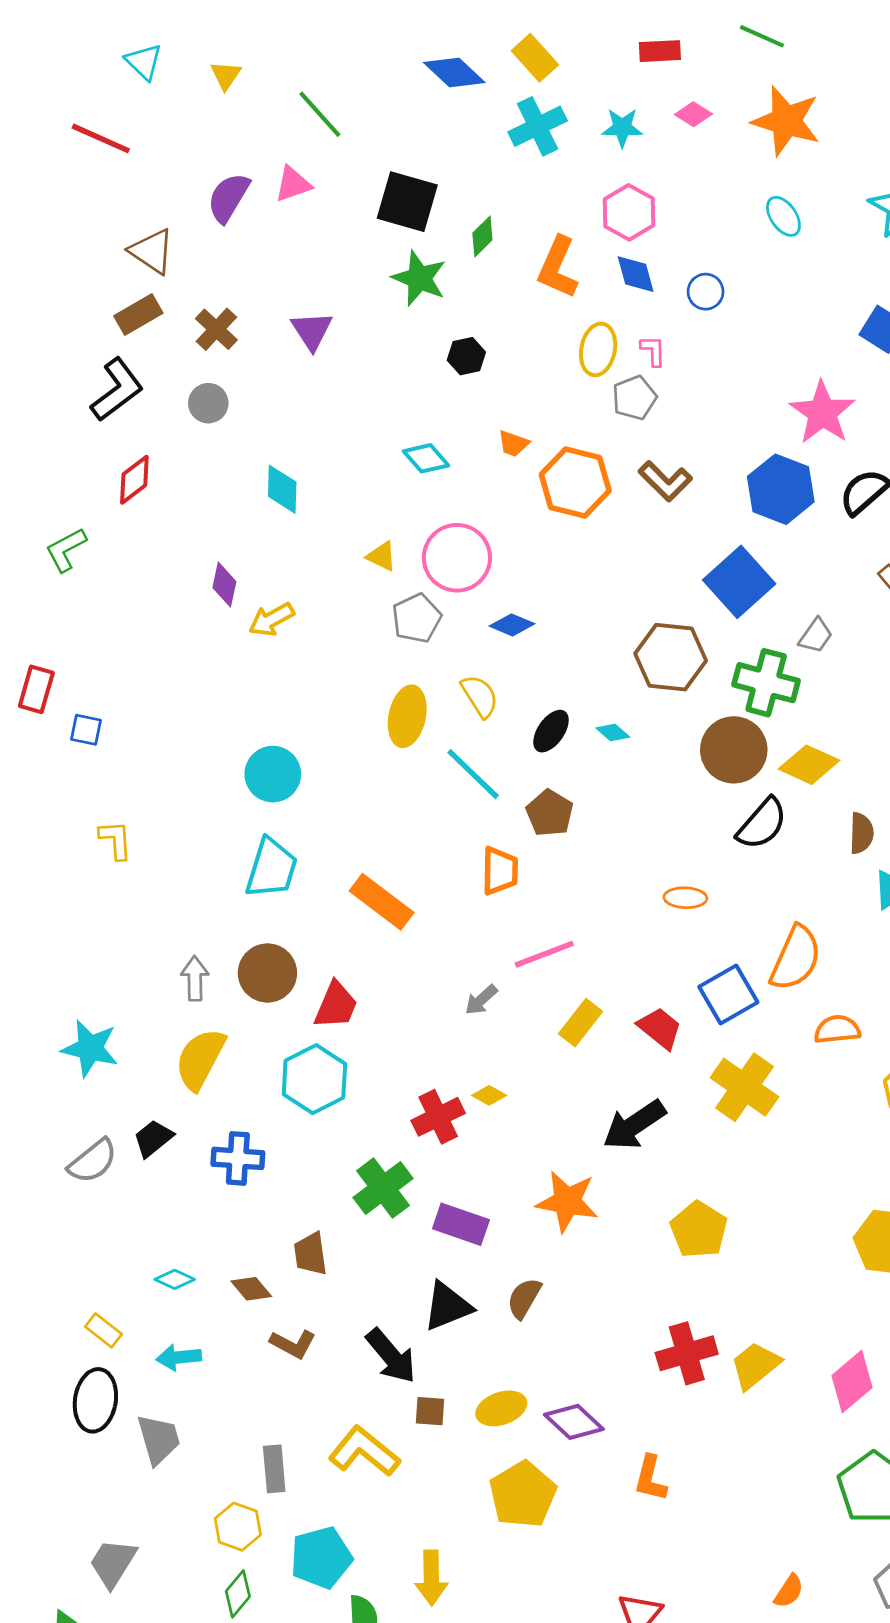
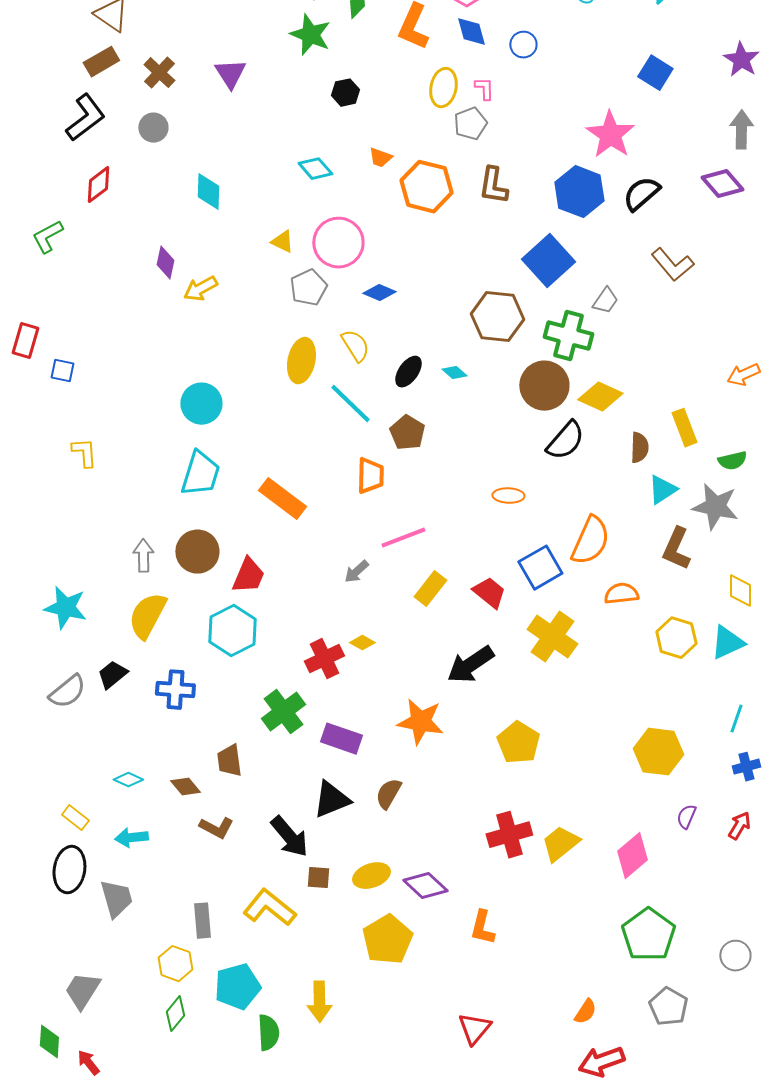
brown L-shape: (665, 481) -> (493, 186), turned 54

